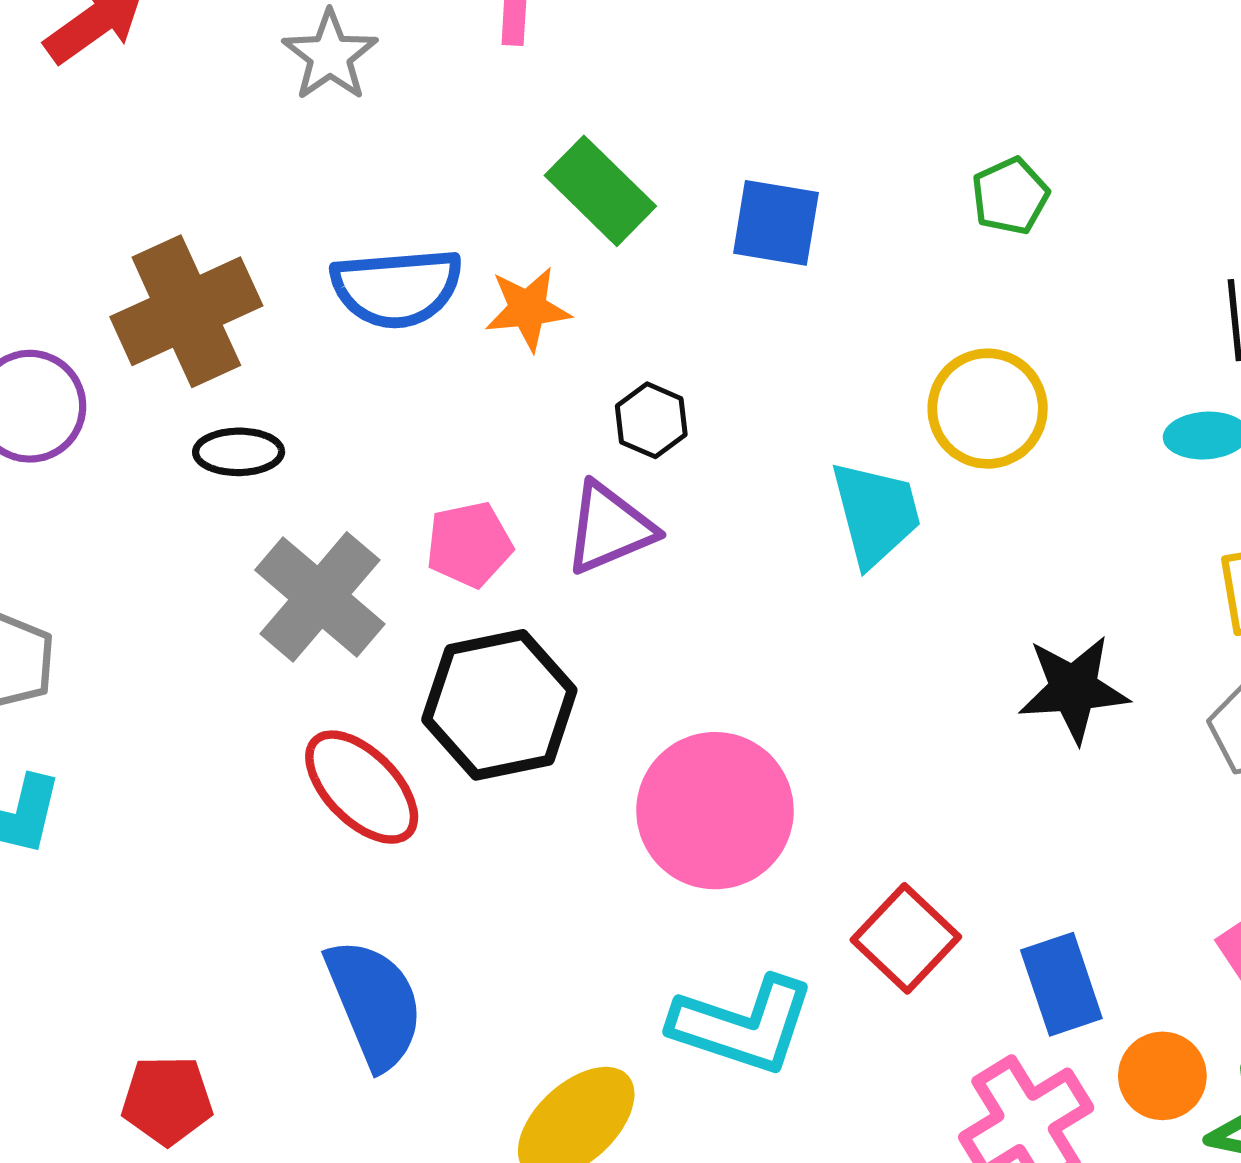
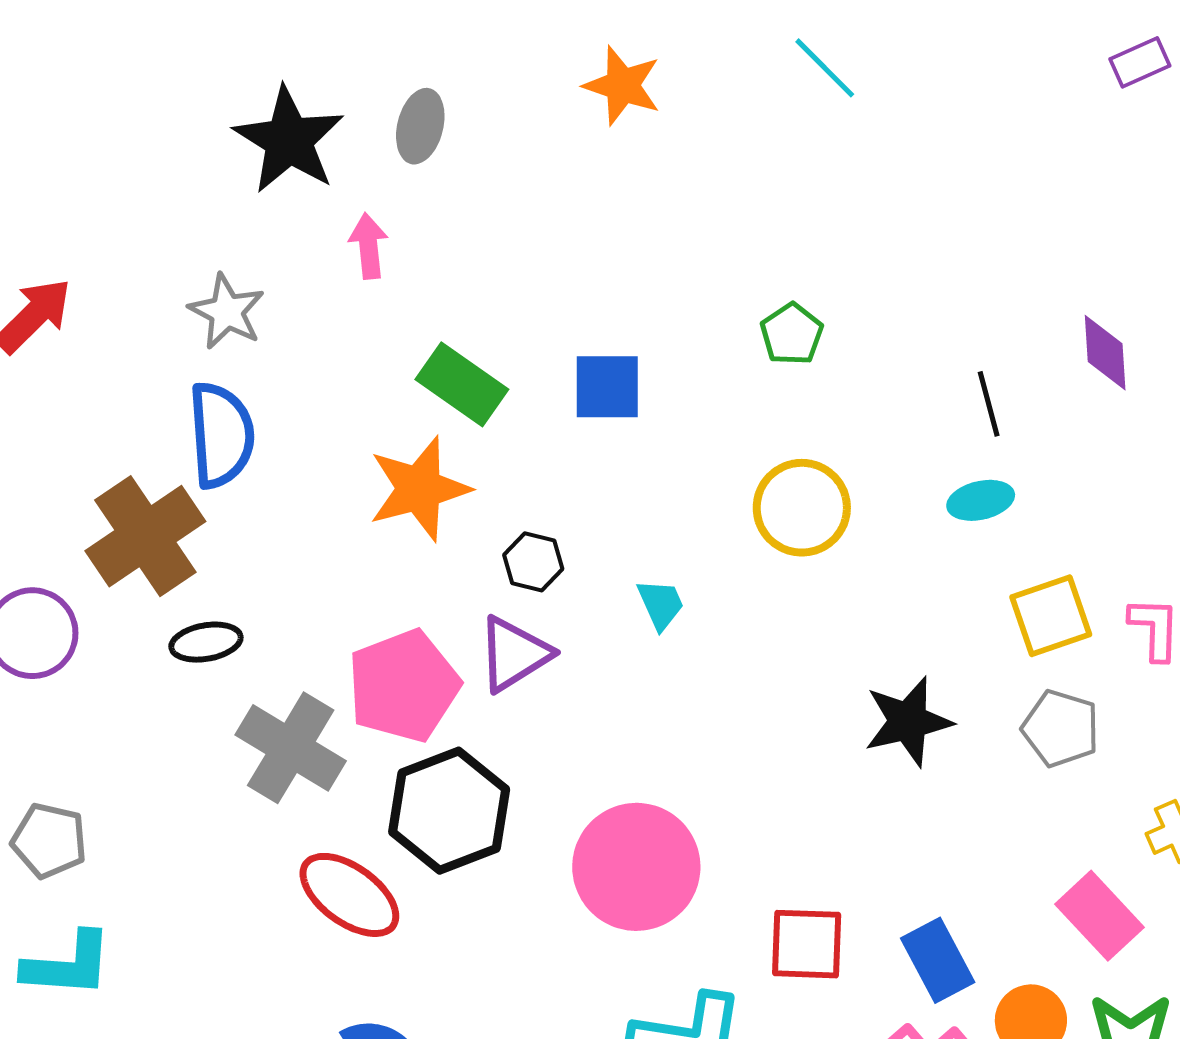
blue semicircle: (397, 288) -> (221, 435), moved, turned -80
orange star: (528, 309) -> (419, 489), size x1.5
cyan trapezoid: (876, 513) -> (661, 604), moved, size x0.6
pink pentagon: (469, 544) -> (404, 686), size x1.6
red square: (906, 938) -> (807, 944), turned -32

